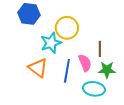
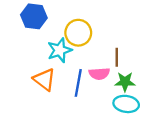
pink semicircle: (85, 63) -> (99, 74), turned 108
cyan ellipse: (94, 89) -> (126, 104), moved

